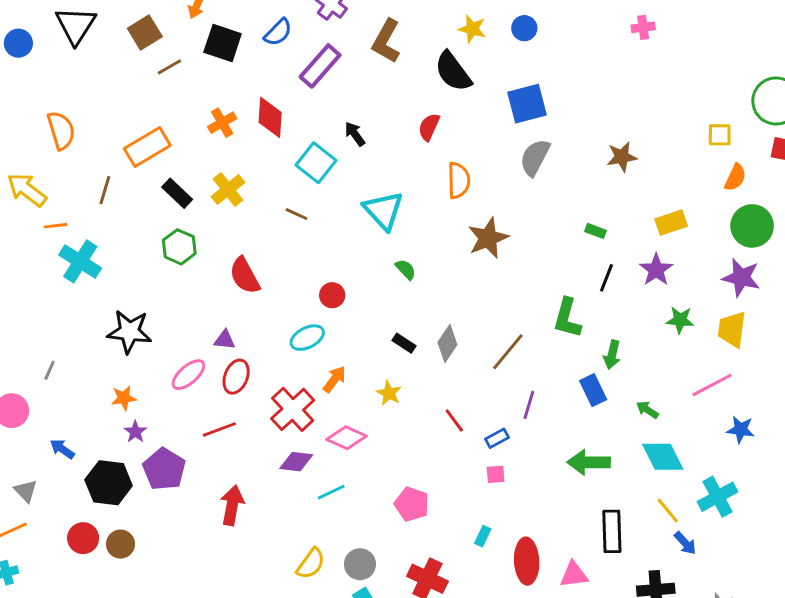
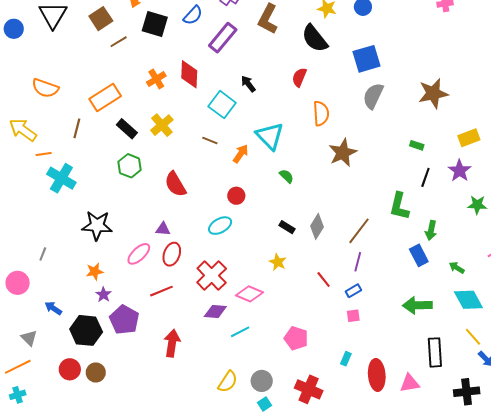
orange semicircle: (61, 130) -> (45, 88), turned 128
brown star: (622, 157) -> (433, 93), size x1.4
orange arrow: (334, 379) -> (241, 154), moved
purple line: (529, 405) -> (358, 262), moved

